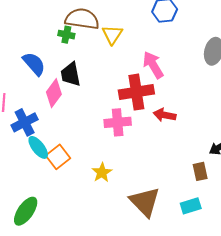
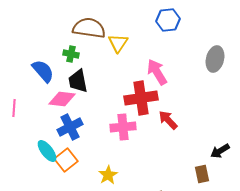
green cross: (66, 35) -> (71, 54), moved
pink diamond: (54, 93) -> (62, 99), turned 60
red arrow: (165, 115) -> (168, 120), turned 35
blue cross: (25, 122) -> (70, 127), moved

